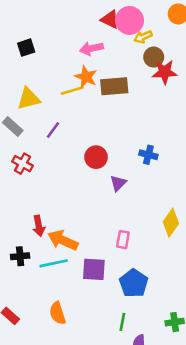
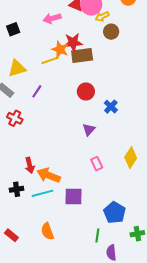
pink arrow: (91, 48) -> (52, 18), moved
red star: (165, 72) -> (73, 42), moved
blue cross: (148, 155) -> (111, 107), turned 32
red circle: (96, 157) -> (86, 91), moved
pink rectangle: (123, 240) -> (97, 164), moved, turned -32
blue pentagon: (134, 283) -> (114, 213), moved

